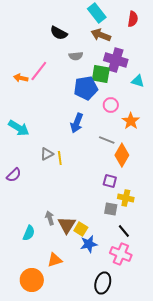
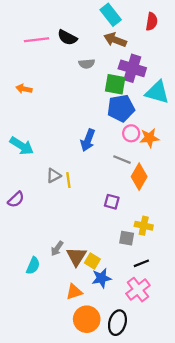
pink line: (39, 71) -> (36, 40), moved, turned 45
cyan triangle: (138, 81) -> (157, 92), size x1.6
blue pentagon: (86, 88) -> (121, 108), moved
pink circle: (111, 105) -> (131, 133), moved
orange star: (131, 121) -> (149, 138), turned 30
purple square: (110, 181) -> (112, 202), moved
gray arrow: (50, 218) -> (57, 248), turned -128
black line: (124, 231) -> (141, 263), turned -72
pink cross: (121, 254) -> (138, 290), turned 30
orange triangle: (55, 260) -> (74, 292), moved
orange circle: (32, 280) -> (87, 319), moved

